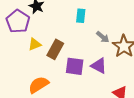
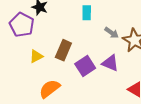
yellow triangle: (35, 44) -> (36, 56), moved
purple square: (75, 66) -> (85, 66), turned -36

